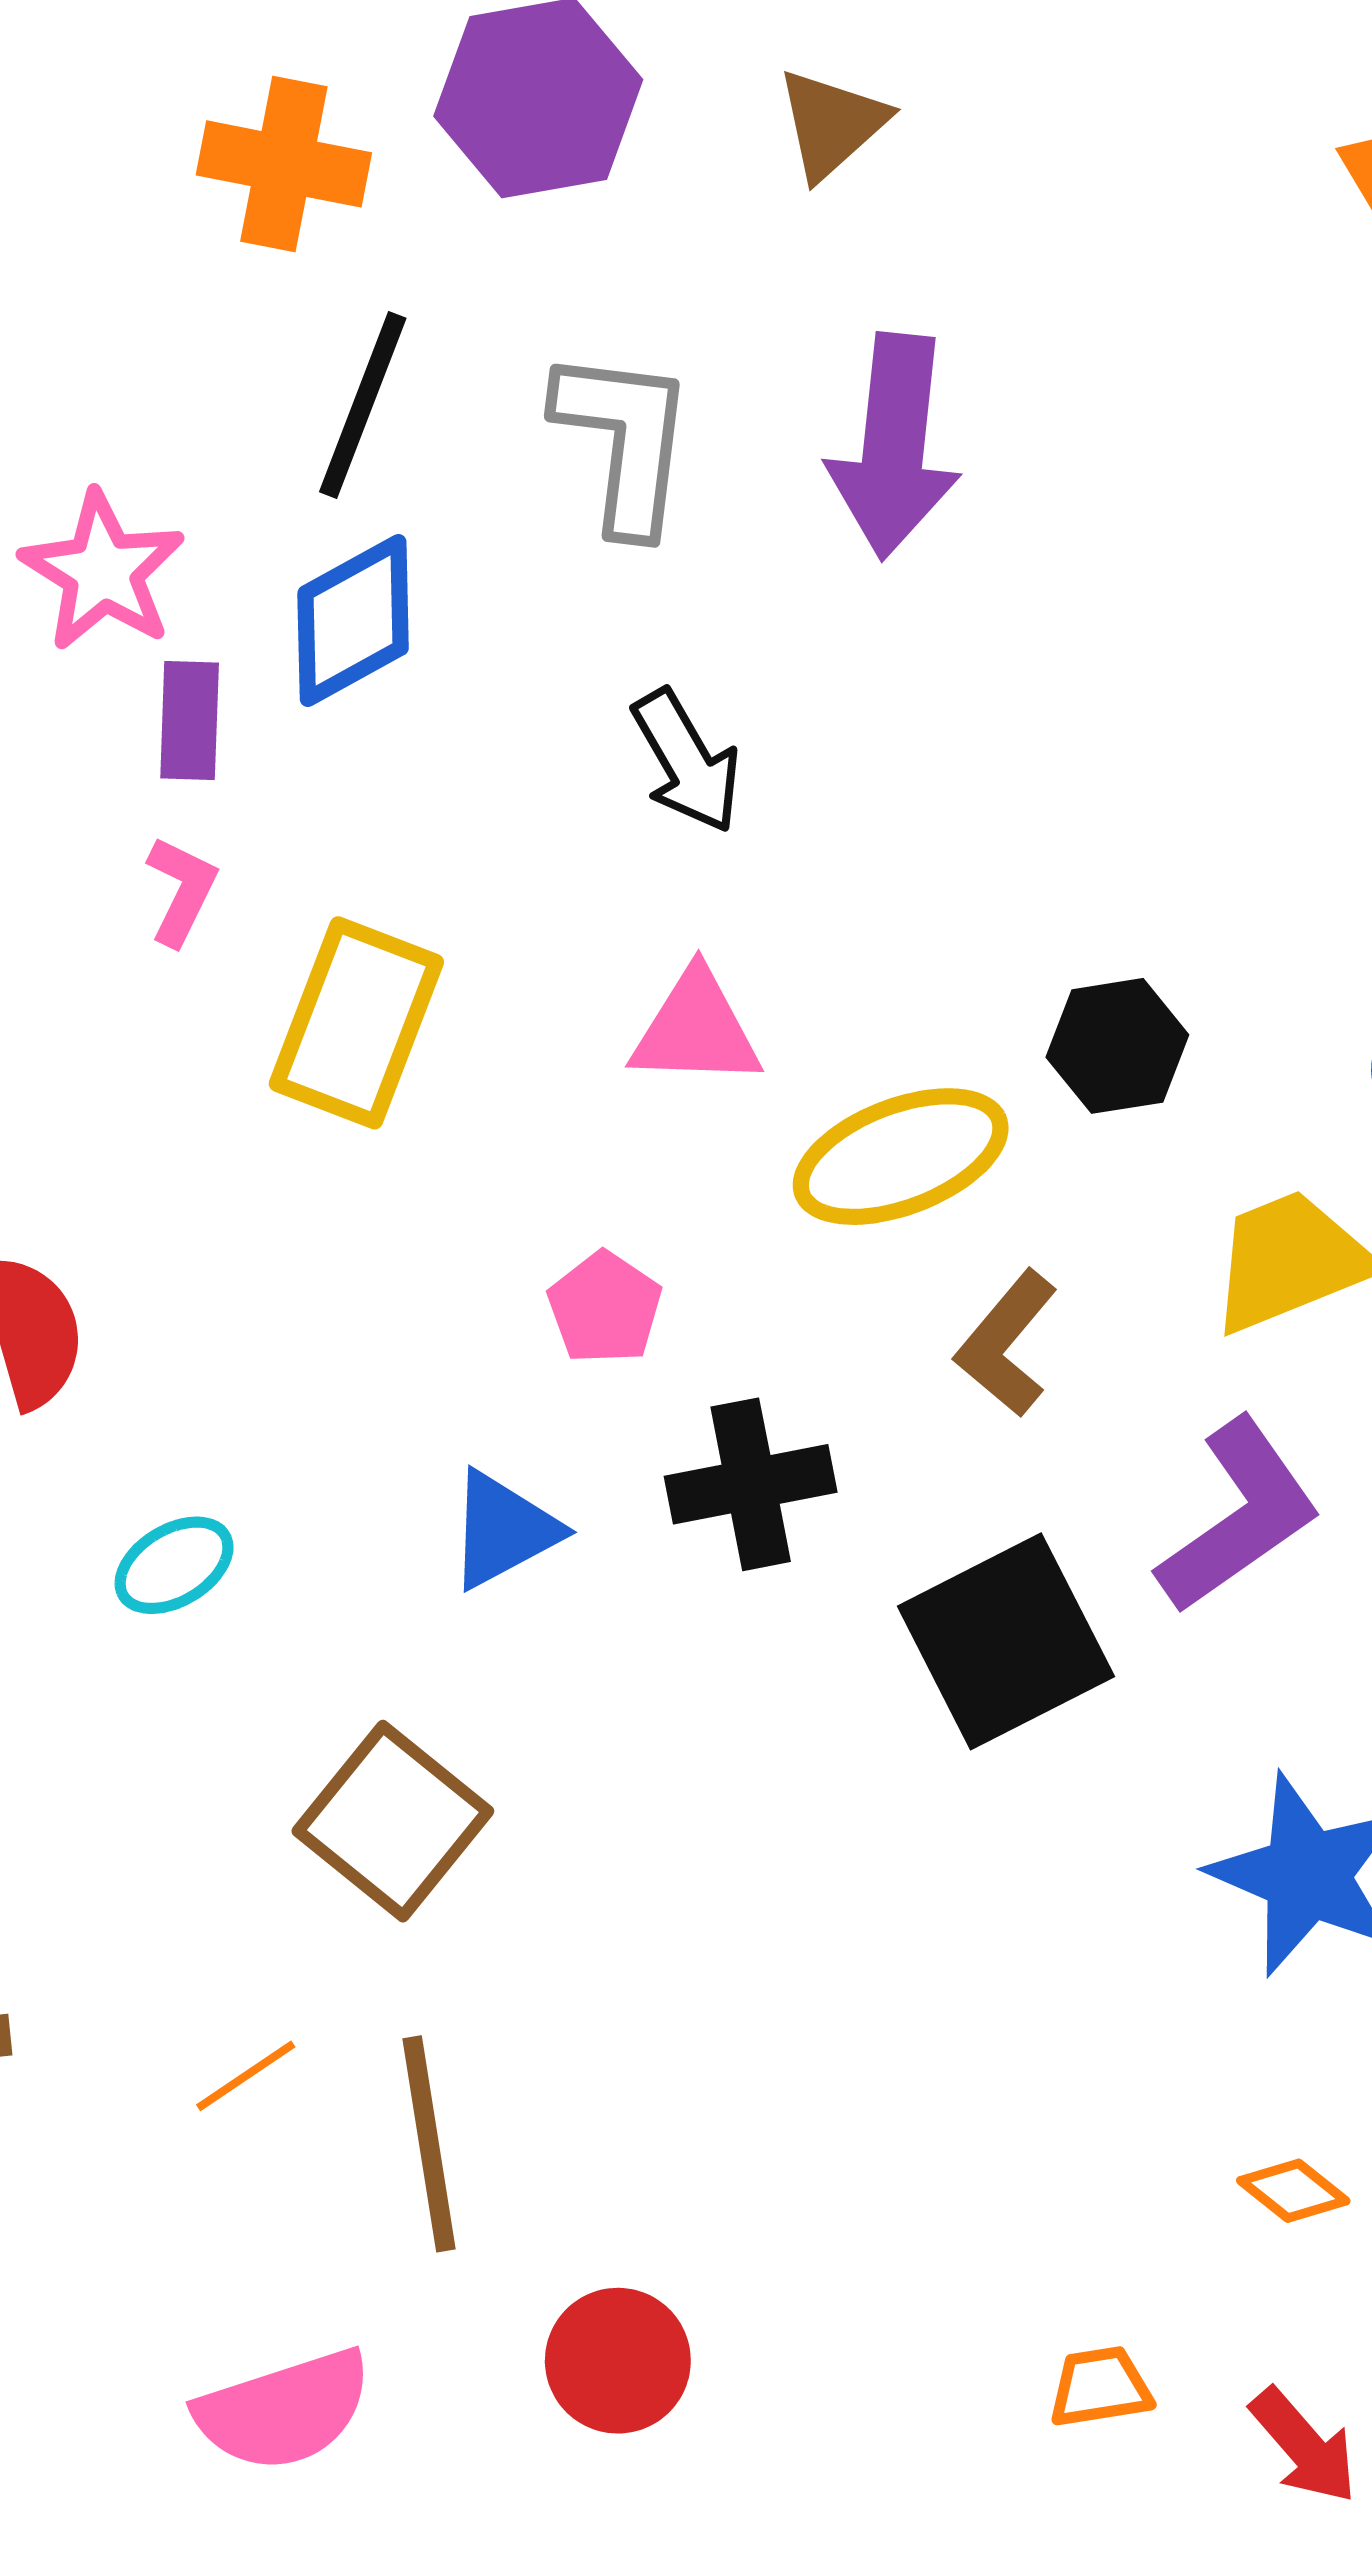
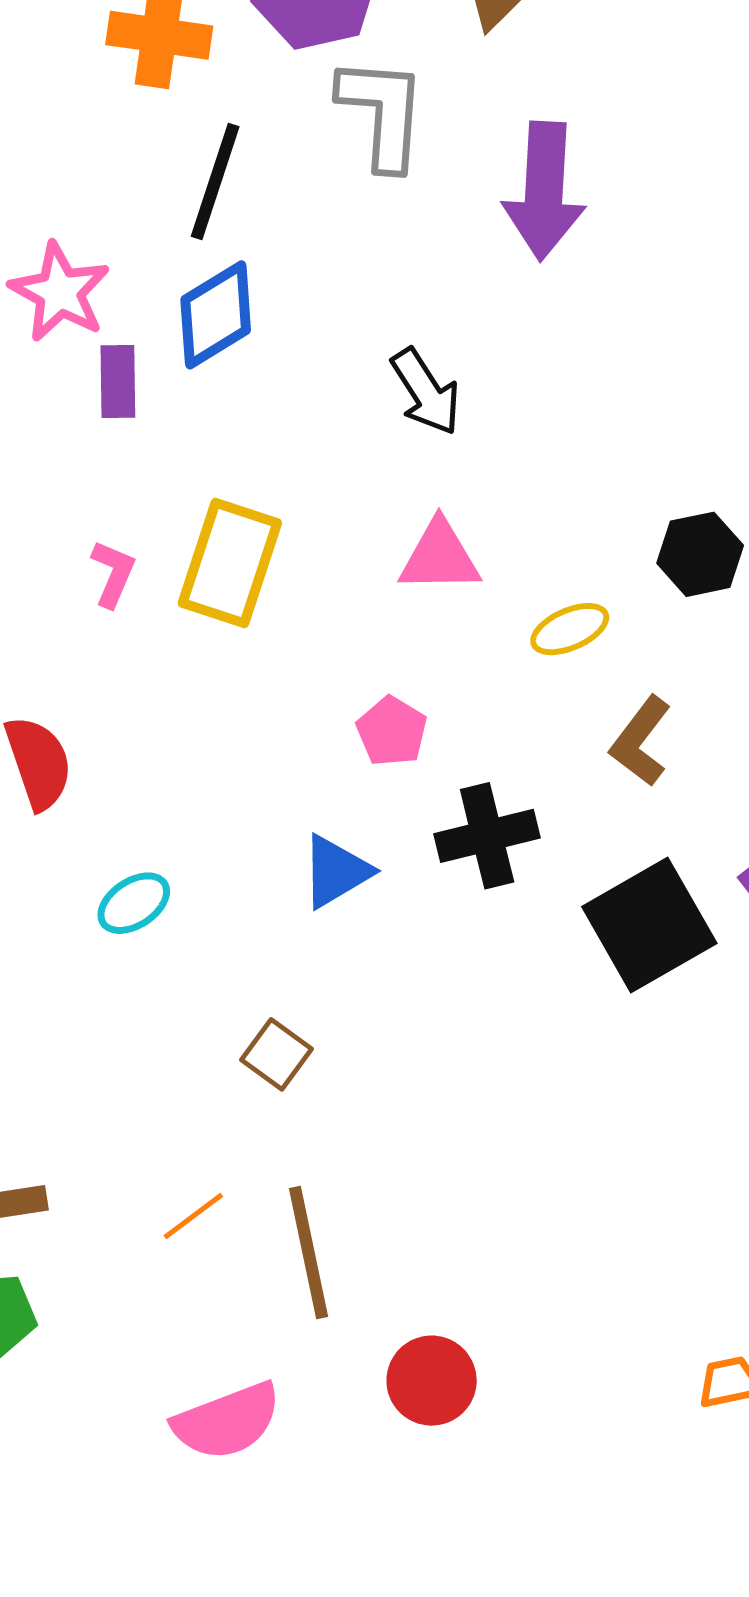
gray L-shape: (624, 441) -> (382, 113), moved
pink L-shape: (181, 891) -> (113, 574), moved
yellow ellipse: (901, 1157) -> (570, 629), size x0.6
brown square: (393, 1821) -> (277, 1054), size x0.6

